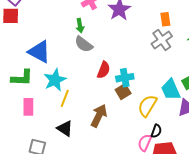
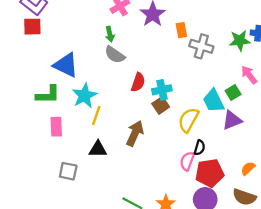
orange rectangle: (165, 19) -> (181, 30), moved
gray cross: (162, 40) -> (201, 46), turned -35
black triangle: (65, 129) -> (98, 149), turned -30

